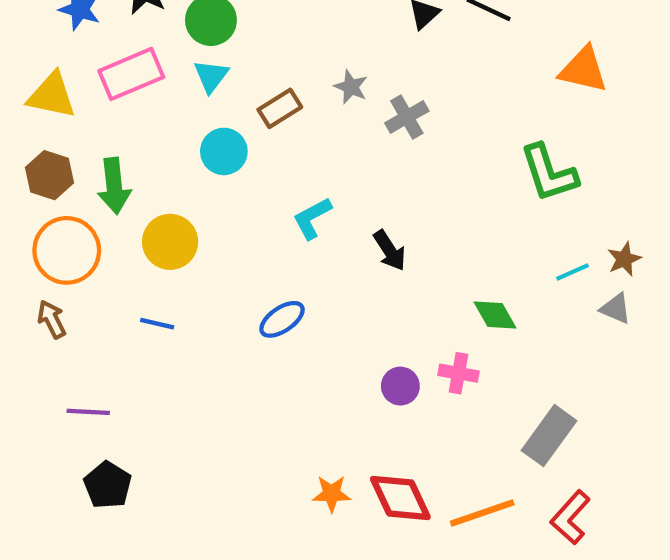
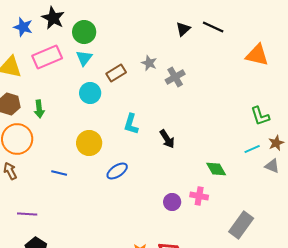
green L-shape: (549, 173) -> (260, 116), moved, size x0.7
green arrow: (114, 186) -> (39, 109), size x0.7
cyan L-shape: (312, 218) -> (131, 124), turned -45
yellow circle: (170, 242) -> (89, 143), moved

